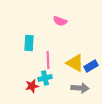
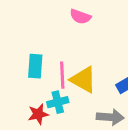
cyan rectangle: (29, 43) -> (35, 66), moved
yellow triangle: (75, 63) -> (83, 80), moved

